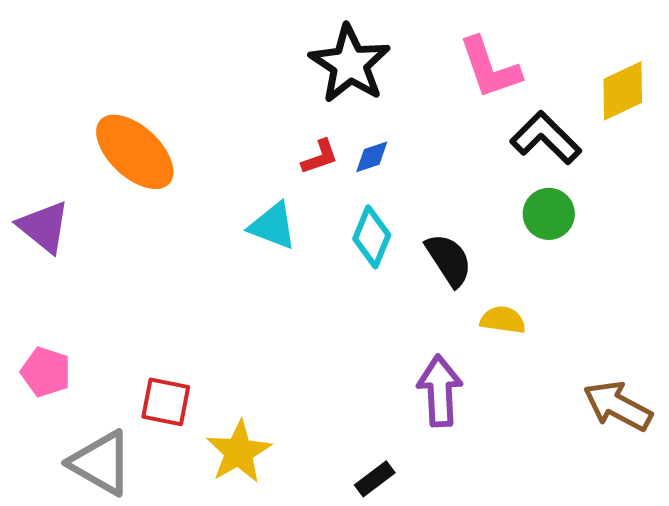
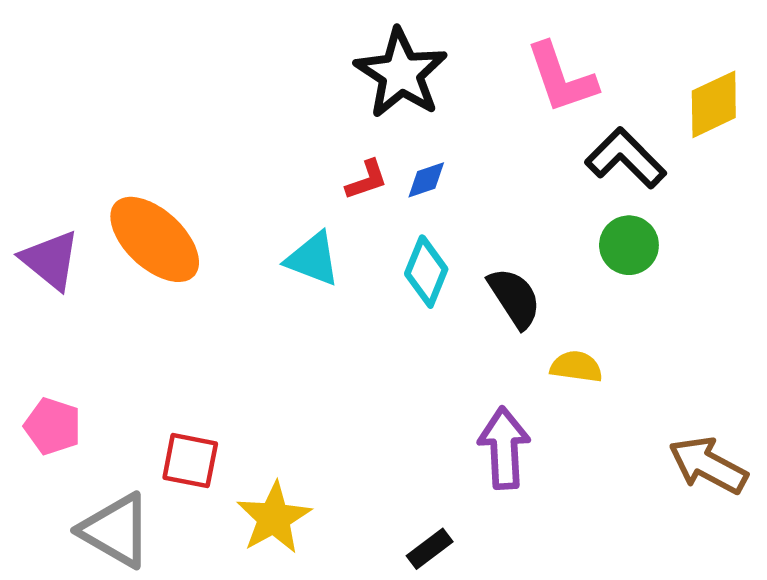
orange ellipse: (135, 152) -> (155, 239), moved

